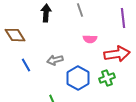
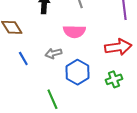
pink semicircle: (90, 39) -> (74, 31), moved, size x1.5
green cross: (107, 78) -> (114, 79), moved

